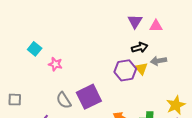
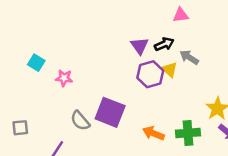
purple triangle: (135, 21) -> (140, 46), moved
gray arrow: (158, 61) -> (189, 57), turned 49
purple square: (89, 97) -> (110, 112), turned -35

